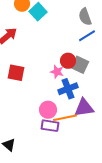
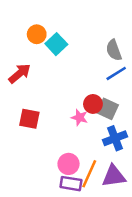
blue cross: (68, 89) -> (115, 138), moved
purple triangle: (84, 108) -> (114, 176), moved
orange line: (65, 118) -> (89, 174), turned -55

